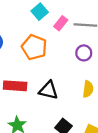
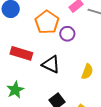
purple circle: (84, 53) -> (67, 34), moved

